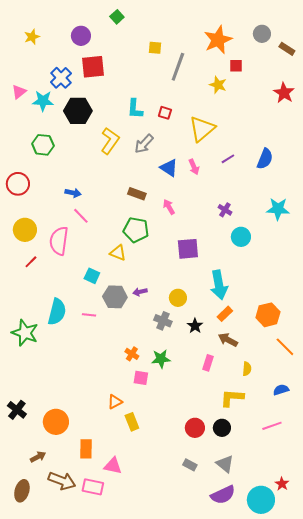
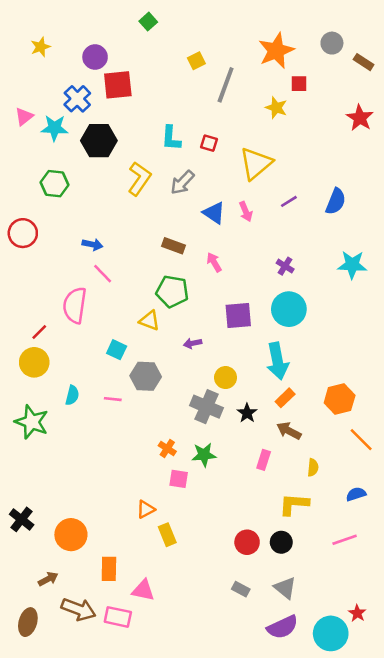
purple circle: (81, 36) -> (95, 57), moved
yellow square: (155, 48) -> (196, 61), turned -32
yellow circle: (25, 230) -> (34, 362), moved
cyan circle: (241, 237) -> (289, 309), moved, size x1.4
purple arrow: (140, 292) -> (193, 343), moved
cyan semicircle: (57, 312) -> (72, 395), size x0.6
gray cross: (163, 321) -> (207, 407), size x1.4

